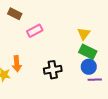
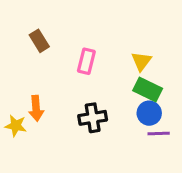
brown rectangle: (15, 14) -> (39, 41), moved, turned 32
pink rectangle: (35, 31) -> (86, 61), moved, turned -49

